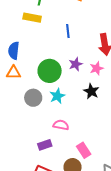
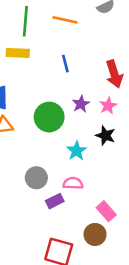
cyan star: (57, 96) -> (77, 151), moved
gray circle: (33, 98) -> (36, 178), moved
purple rectangle: (45, 145) -> (55, 201), moved

